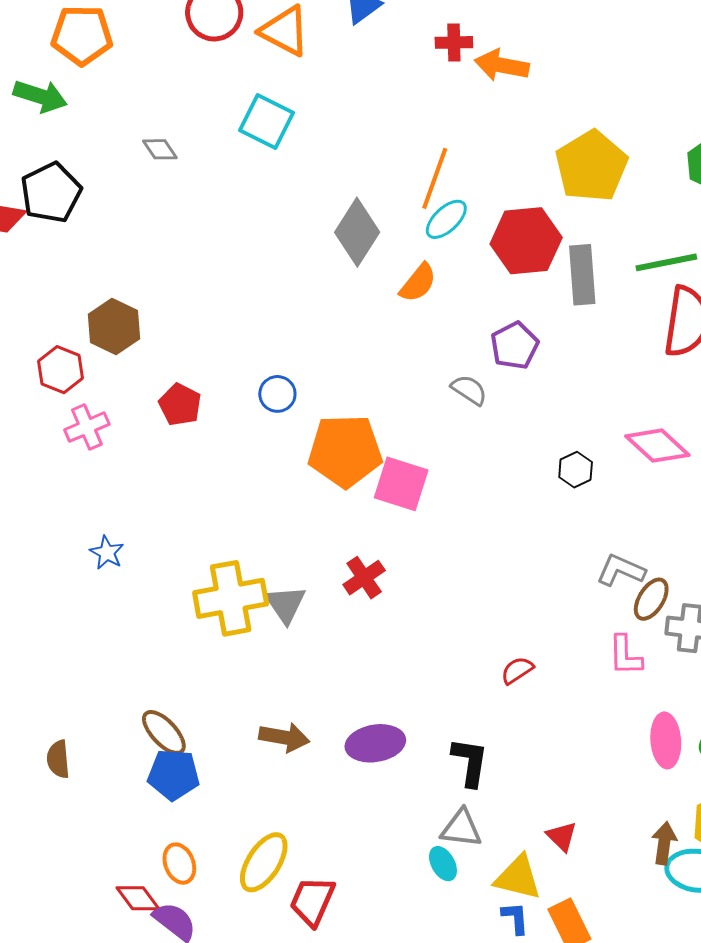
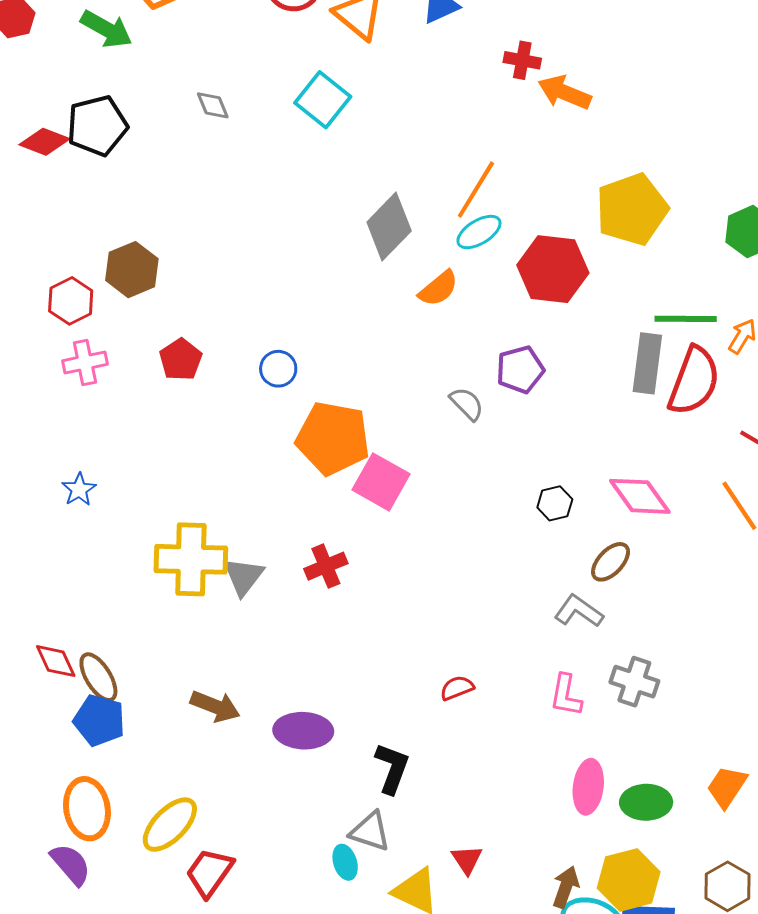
gray rectangle: (582, 275) -> (647, 363), moved
brown ellipse: (651, 599) -> (611, 562), moved
orange ellipse: (179, 864) -> (87, 809), size x1.5
red diamond: (138, 898) -> (56, 661), moved

